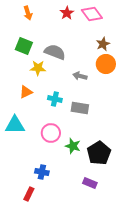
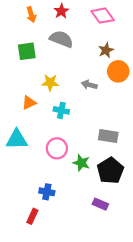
red star: (67, 13) -> (61, 11), moved
brown star: (103, 44) -> (106, 50), moved
green square: (24, 46) -> (27, 51), turned -30
gray semicircle: (55, 52) -> (61, 39), moved
yellow star: (38, 68) -> (50, 83), moved
gray rectangle: (80, 108) -> (108, 136), moved

